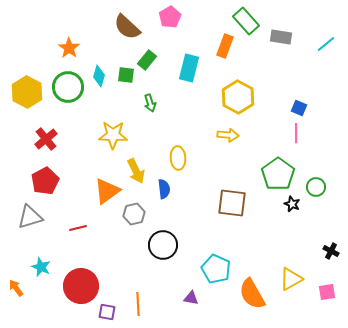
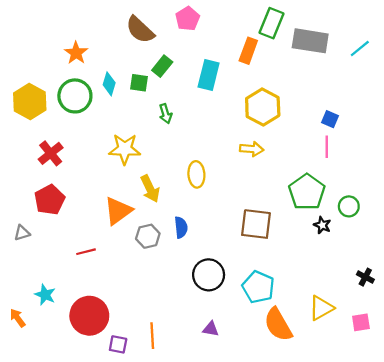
green rectangle: (246, 21) -> (272, 23), turned 64
gray rectangle: (281, 37) -> (310, 41), size x1.5
blue semicircle: (164, 189) -> (181, 227), moved
gray triangle: (30, 217) -> (22, 233), moved, size x0.6
black circle: (163, 245) -> (209, 275), moved
cyan pentagon: (216, 269) -> (258, 287), moved

